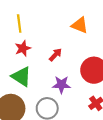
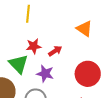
red star: (23, 48) -> (34, 46), moved
purple star: (61, 85) -> (45, 74), moved

